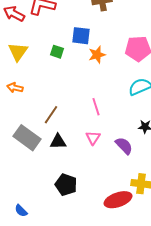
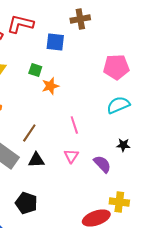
blue square: (81, 36) -> (55, 42), moved
orange star: (97, 55) -> (50, 86), moved
black pentagon: (66, 185) -> (26, 203), moved

